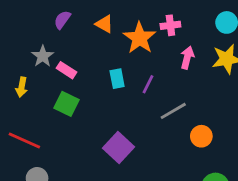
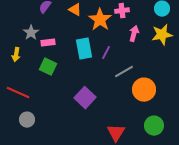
pink rectangle: (67, 70) -> (48, 43), turned -40
cyan rectangle: (117, 79) -> (84, 49), size x1.5
orange circle: (201, 136) -> (144, 90), size x1.5

